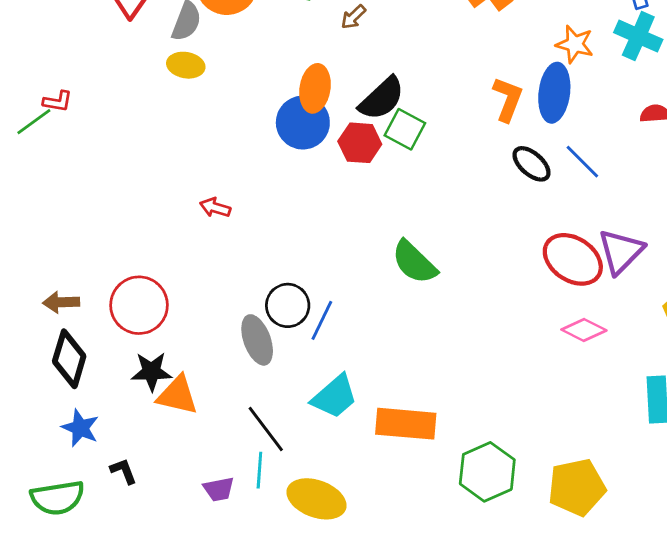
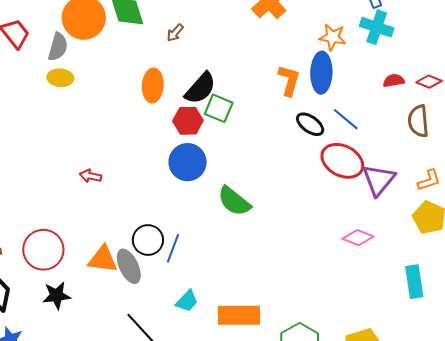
blue circle: (303, 123) -> (188, 162), moved
red ellipse: (573, 259) -> (342, 161), moved
orange triangle: (177, 395) -> (103, 259), moved
cyan trapezoid: (335, 397) -> (187, 301), size x0.7

